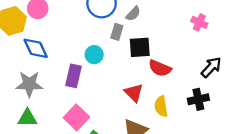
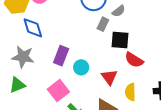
cyan circle: (94, 55) -> (81, 67), moved
green triangle: (27, 118) -> (17, 85), turned -30

